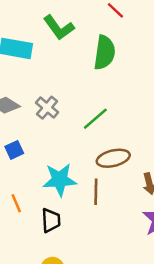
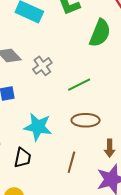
brown line: (96, 192) -> (71, 162), moved

